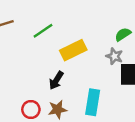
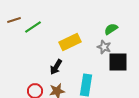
green line: (43, 31) -> (33, 27), moved

